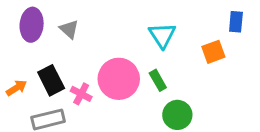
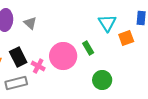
cyan triangle: (162, 35) -> (107, 23), moved
green rectangle: (158, 80) -> (88, 48), moved

